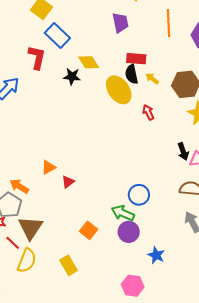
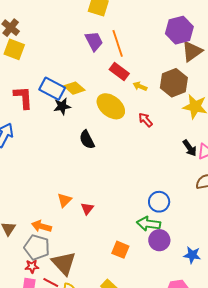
orange line: (169, 23) -> (118, 43), moved
blue rectangle: (57, 36) -> (52, 89), moved
red rectangle: (136, 59) -> (119, 71), turned 48
black semicircle: (132, 74) -> (87, 140), moved

